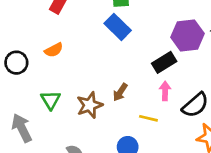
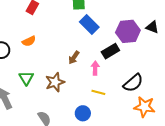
blue rectangle: (118, 27) -> (89, 25), moved
pink arrow: (165, 91) -> (95, 68), moved
brown arrow: (120, 92) -> (74, 57), moved

